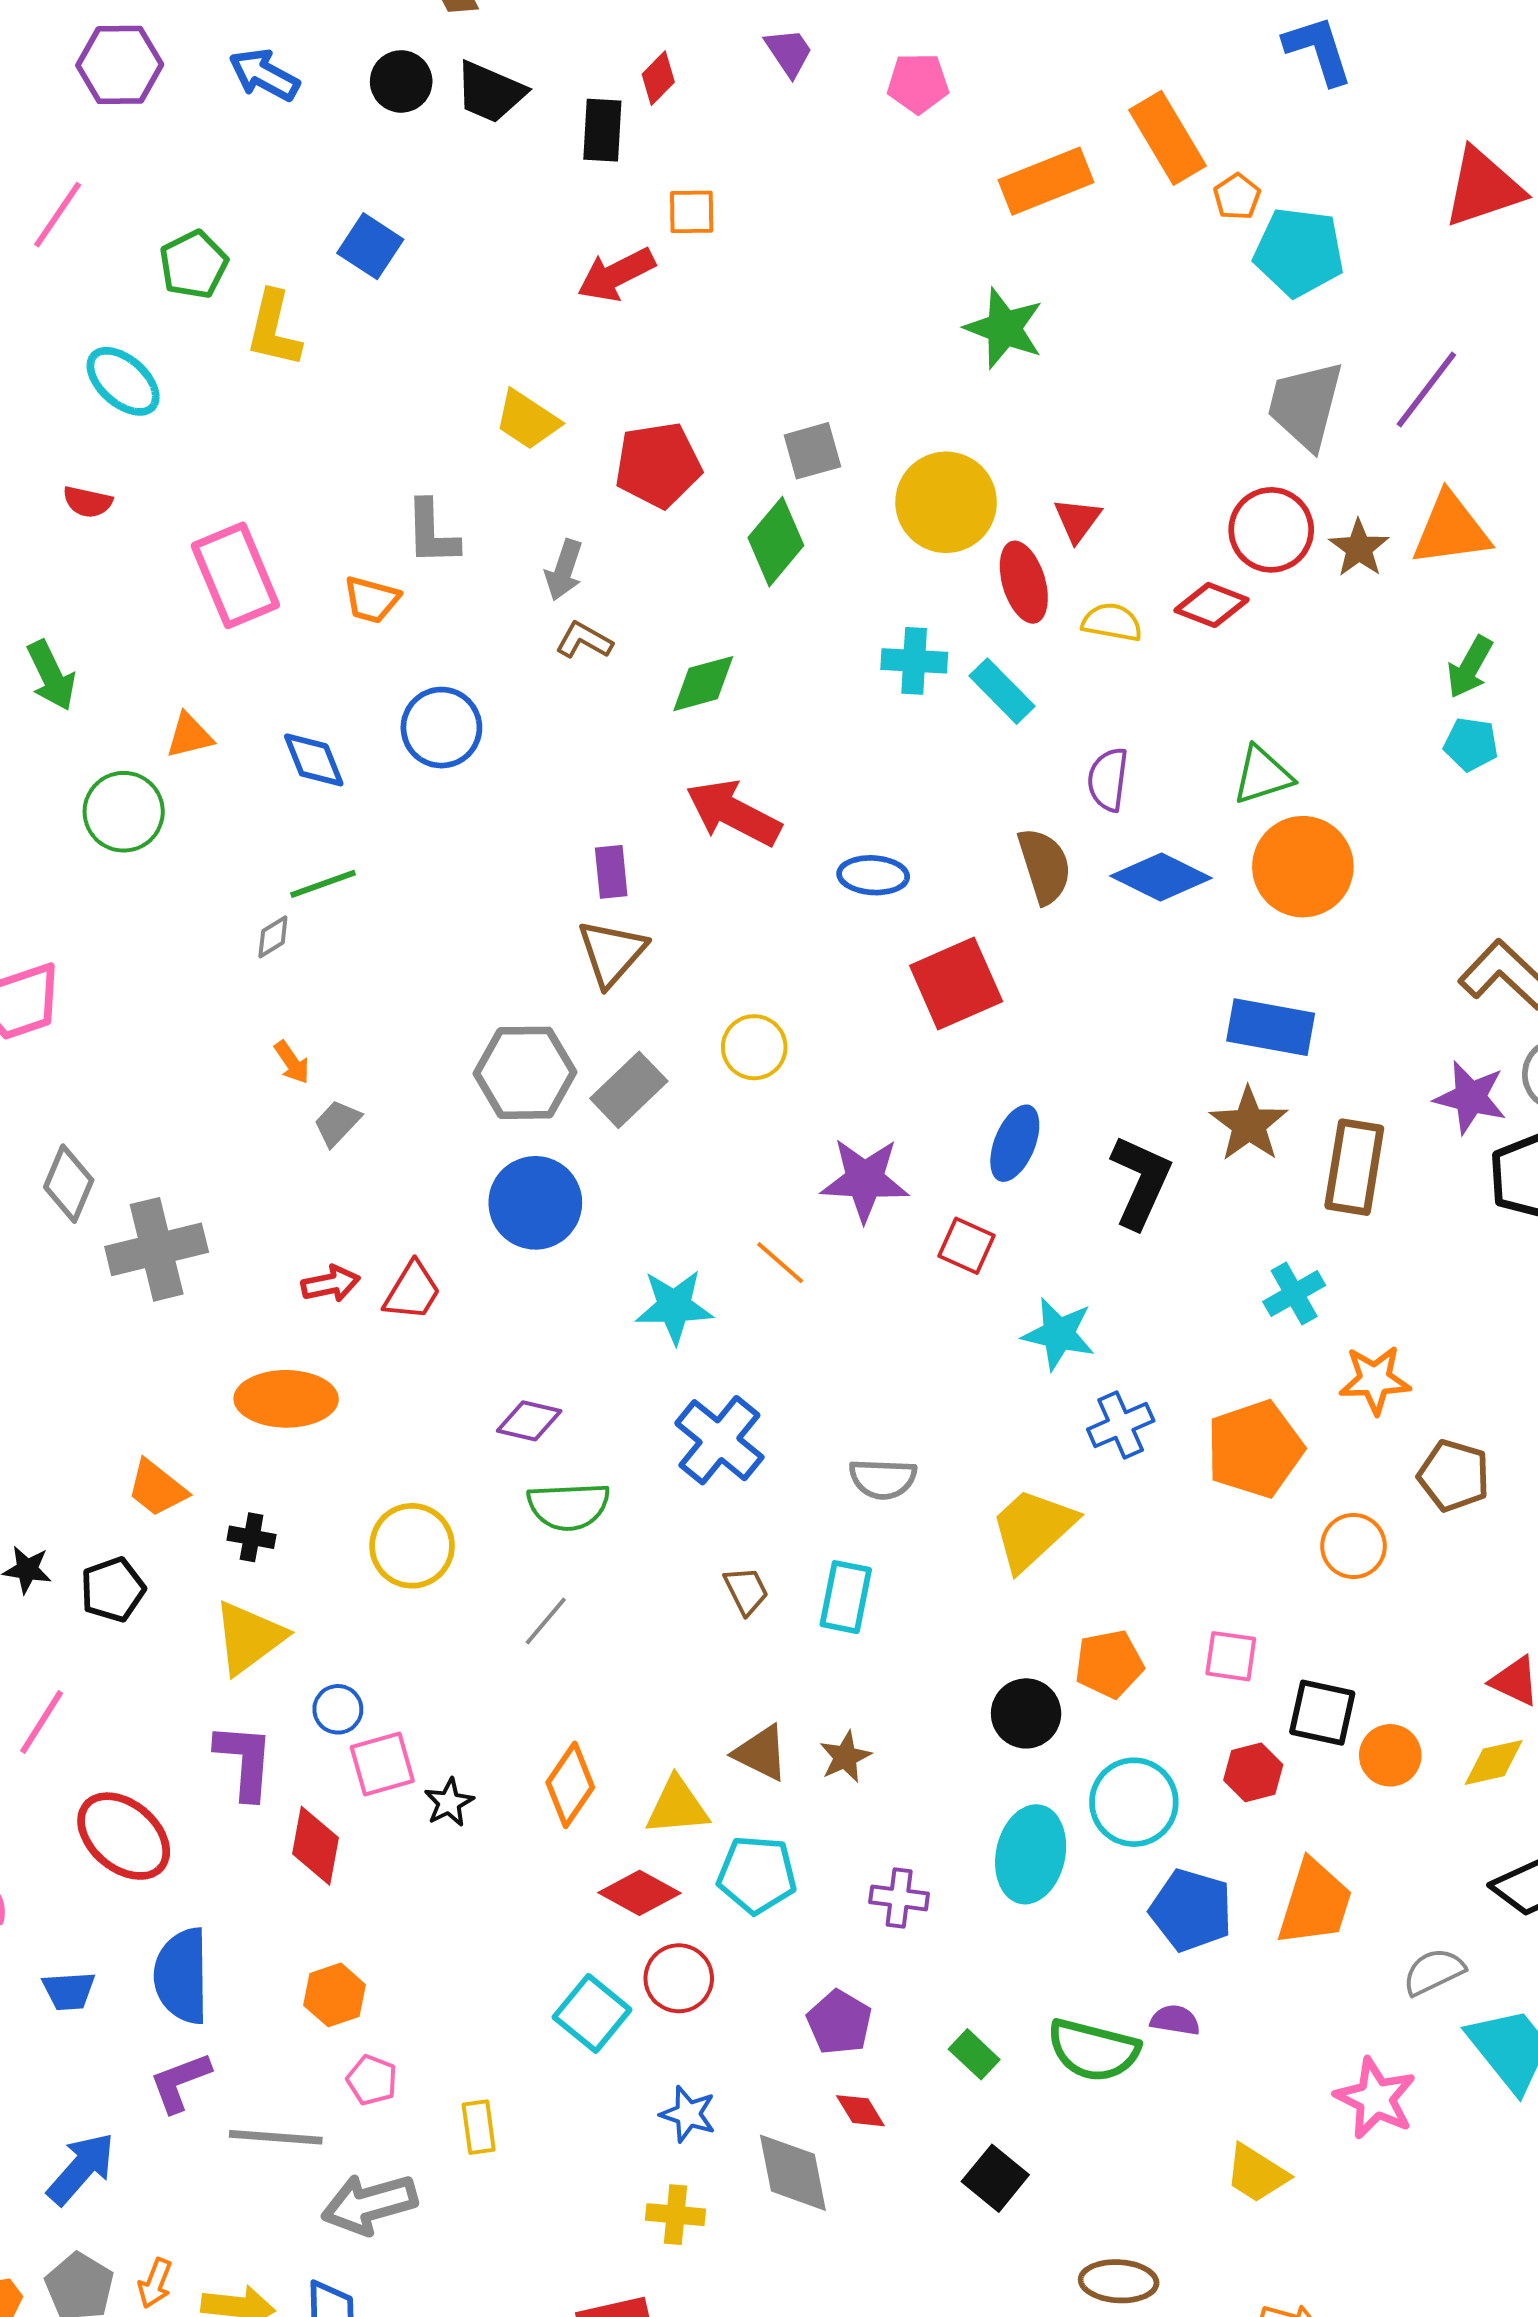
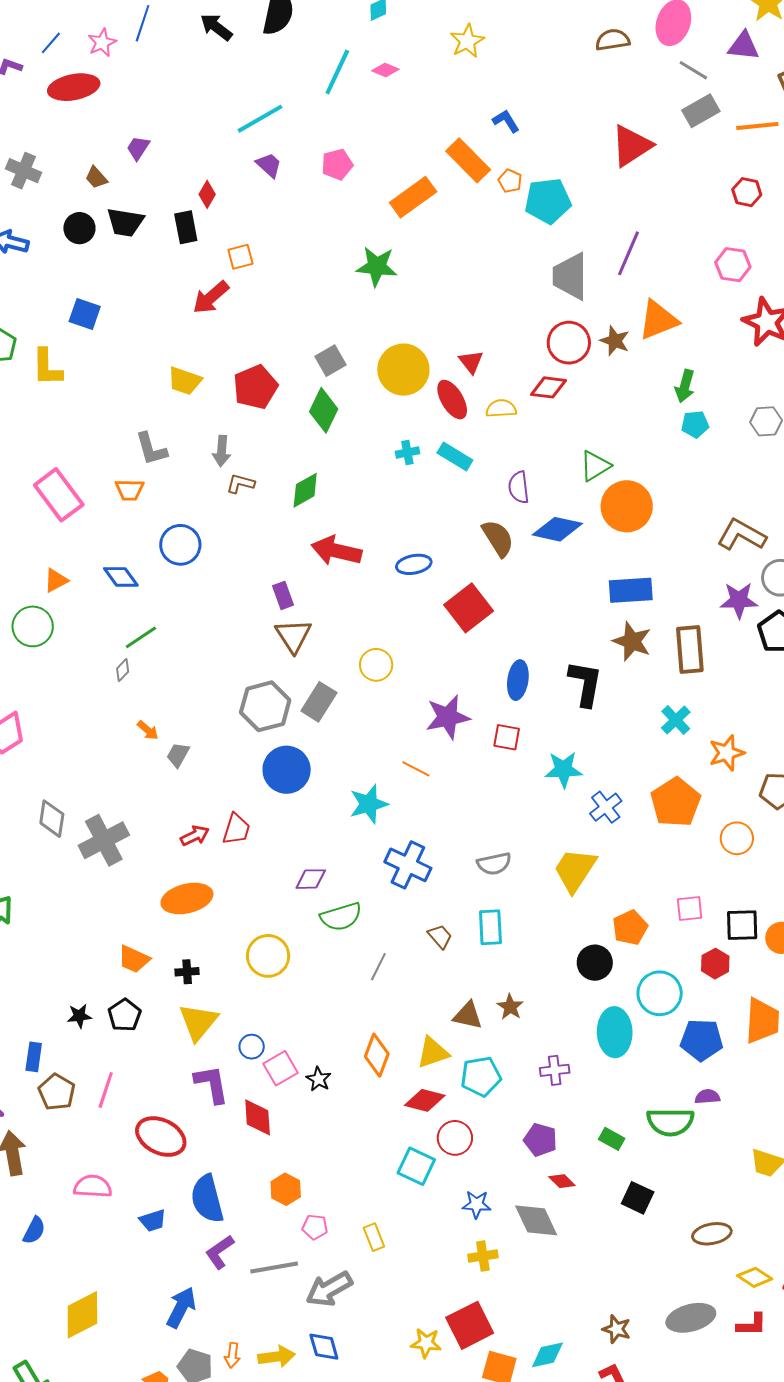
blue L-shape: (1318, 50) -> (506, 121), moved, size x0.7
green star: (1004, 328) -> (377, 266), moved
cyan cross: (914, 661) -> (407, 452), size x0.7
gray line: (546, 1621) -> (378, 967), moved

